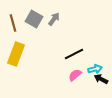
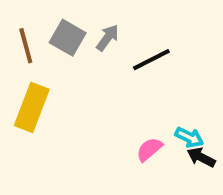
black line: (74, 54) -> (151, 60), moved
cyan arrow: (95, 69) -> (189, 137), turned 40

